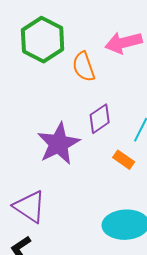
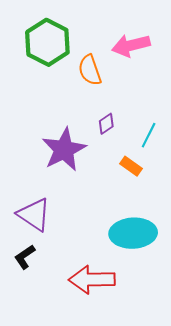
purple diamond: (100, 119) -> (106, 124), size x0.7

